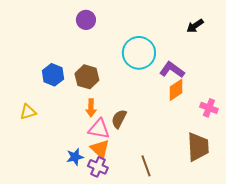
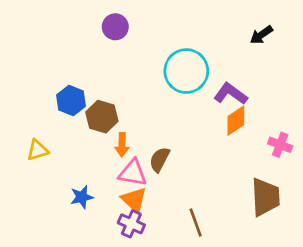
brown hexagon: (87, 77) -> (102, 117), moved
blue star: (75, 157) -> (82, 197), moved

